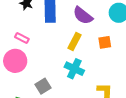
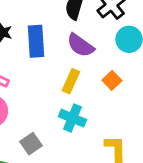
orange square: (105, 42) -> (112, 80), turned -32

